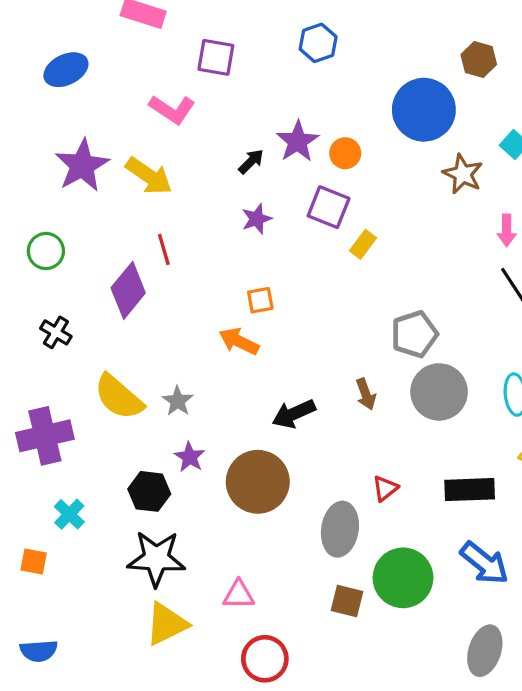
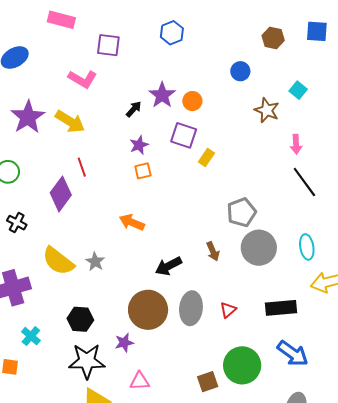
blue circle: (424, 110) -> (240, 71), size x0.5
orange square: (260, 300) -> (143, 171), moved
purple star: (190, 457) -> (124, 343), moved, turned 30
gray ellipse: (340, 529) -> (191, 308), moved
brown square: (347, 601) -> (208, 382), turned -30

